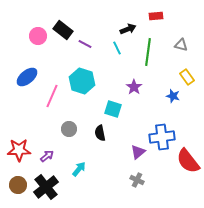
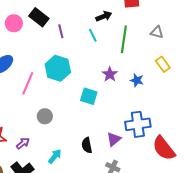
purple line: (85, 44) -> (61, 31), turned 48
blue star: (173, 96) -> (137, 80), moved
black semicircle: (100, 133) -> (87, 145), moved

